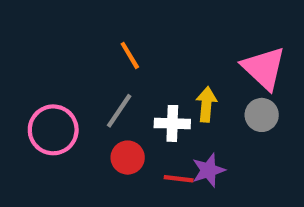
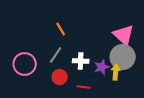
yellow arrow: (206, 104) -> (116, 72), moved
gray circle: (262, 115) -> (123, 57), size x1.6
purple star: (208, 170) -> (102, 67), moved

